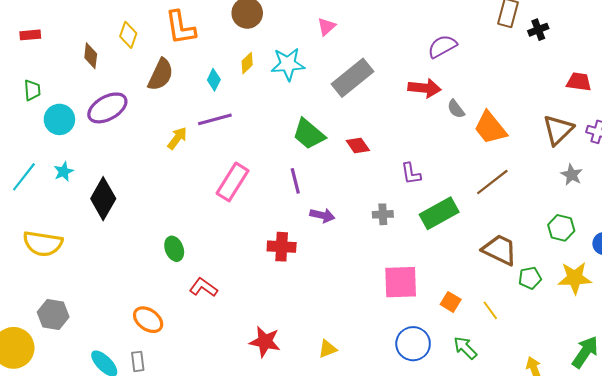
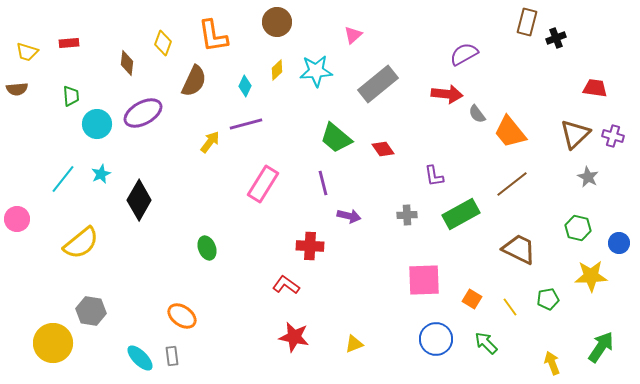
yellow semicircle: (43, 244) -> (81, 243), turned -48
green pentagon: (530, 278) -> (548, 299), moved
red L-shape: (203, 287) -> (286, 285), moved

